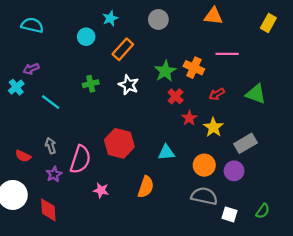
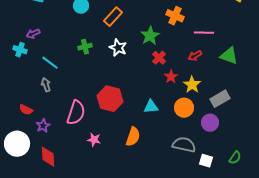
pink line: (227, 54) -> (204, 33), moved
orange cross: (194, 68) -> (175, 16), moved
cyan cross: (16, 87) -> (20, 50), turned -32
gray arrow: (51, 146) -> (46, 85), moved
orange circle: (204, 165) -> (184, 108), moved
purple star: (54, 174) -> (43, 126), moved

